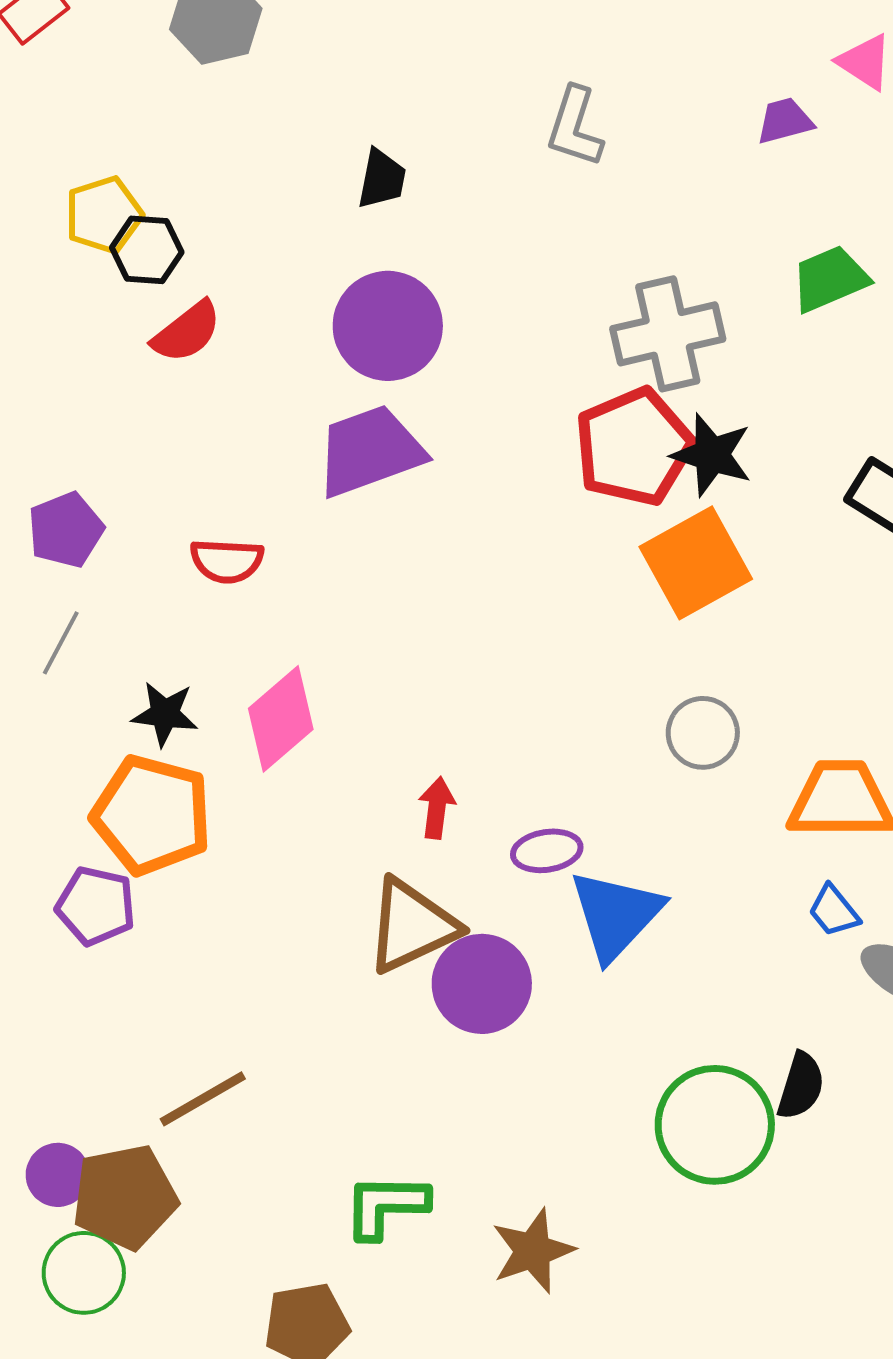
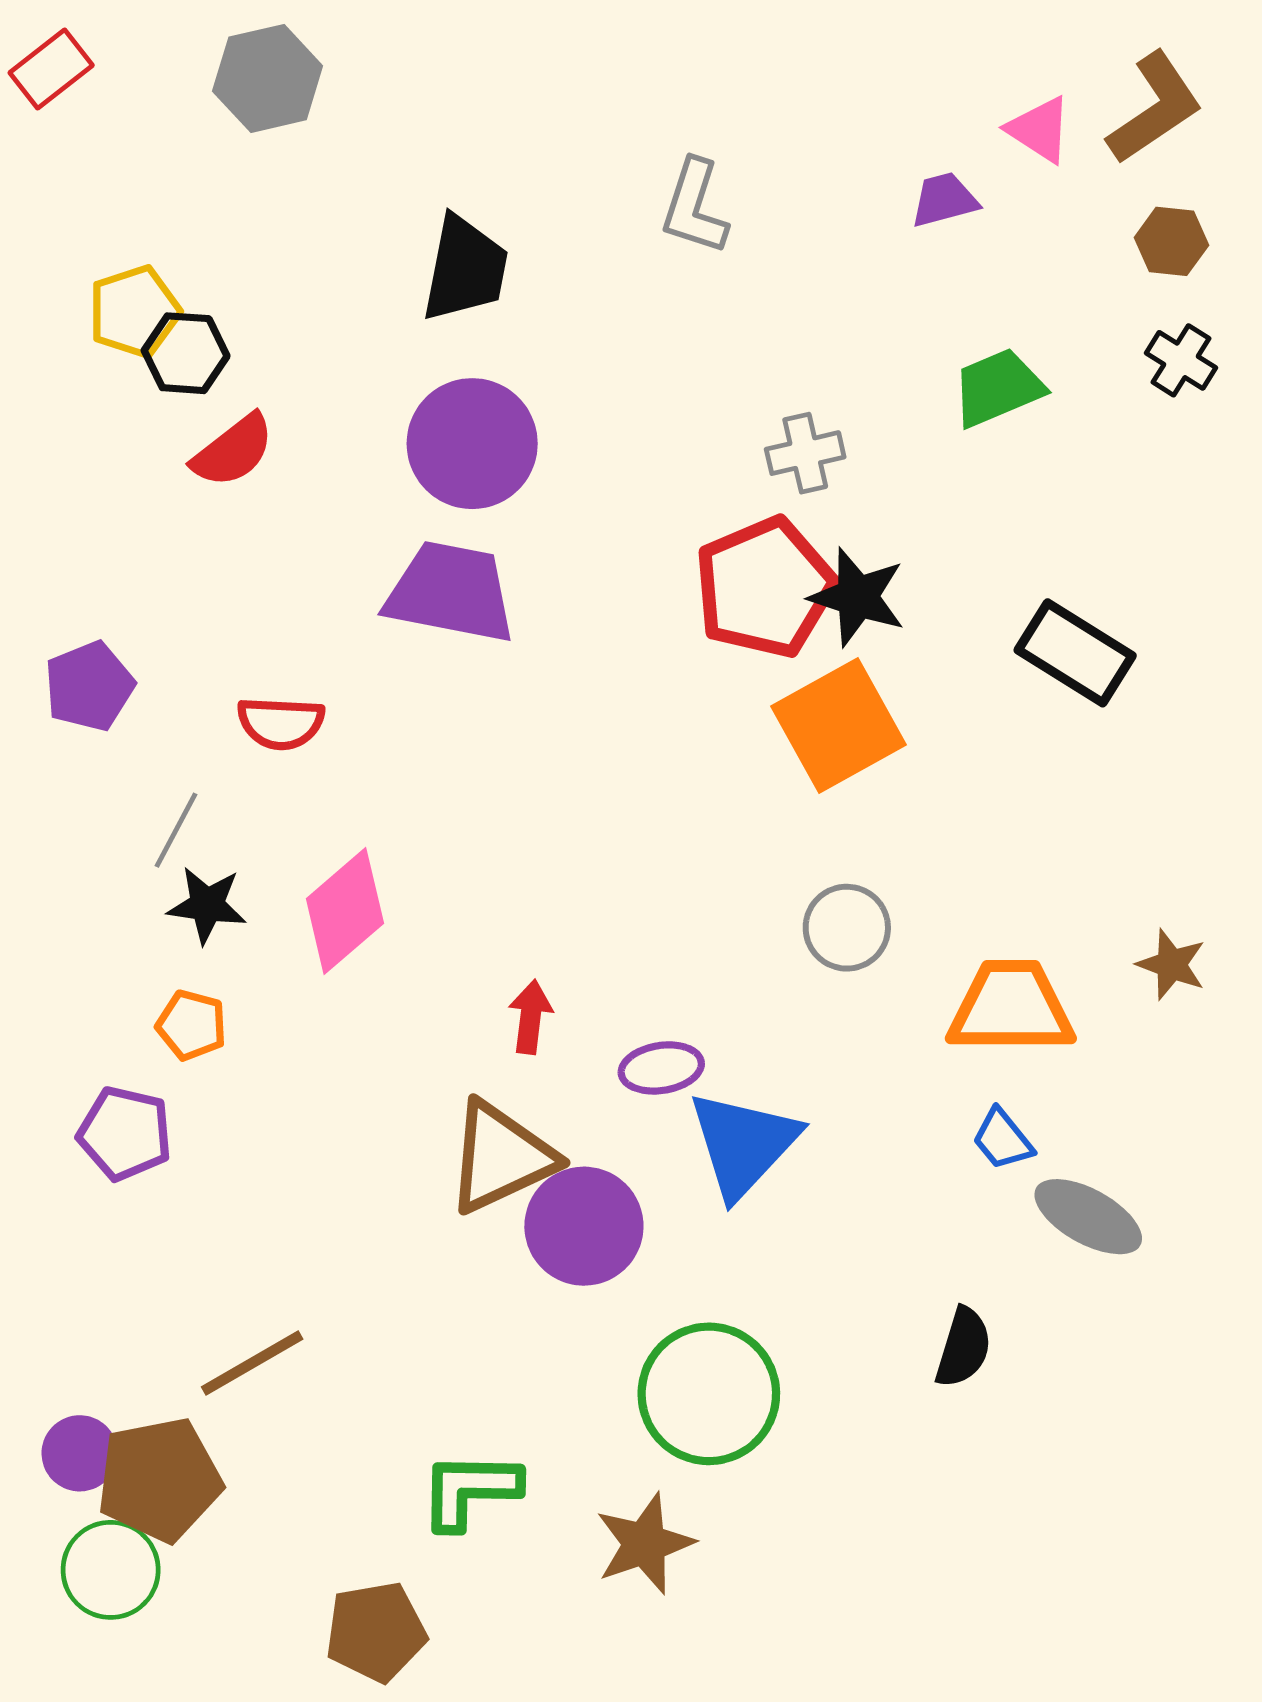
black trapezoid: (382, 179) -> (465, 269), size x1.5
gray cross: (668, 334) -> (805, 453), size x0.6
purple trapezoid: (370, 451) -> (451, 592), turned 31
gray line: (61, 643) -> (176, 830), moved
orange pentagon: (152, 815) -> (191, 1025), size x0.5
green circle: (715, 1125) -> (709, 1394), moved

